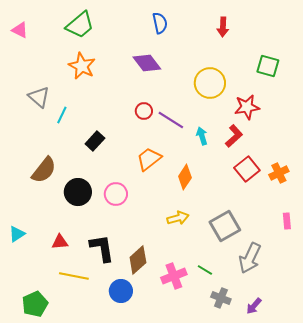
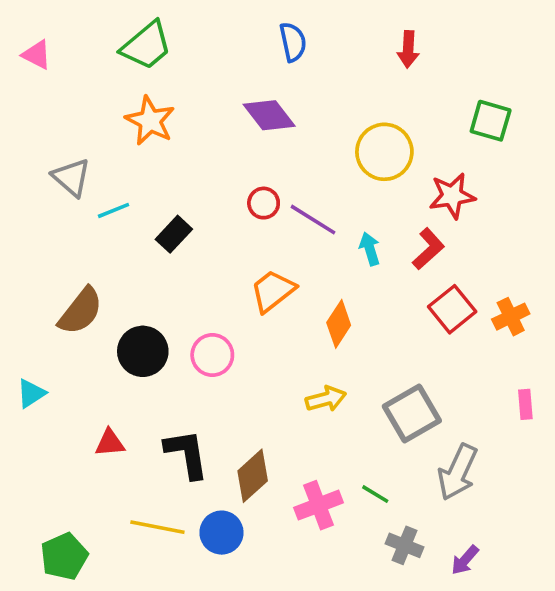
cyan line: (62, 115) -> (113, 210), turned 42
black rectangle: (95, 141) -> (174, 234), moved
cyan triangle: (17, 234) -> (31, 393), moved
yellow line: (74, 276) -> (157, 527), moved

